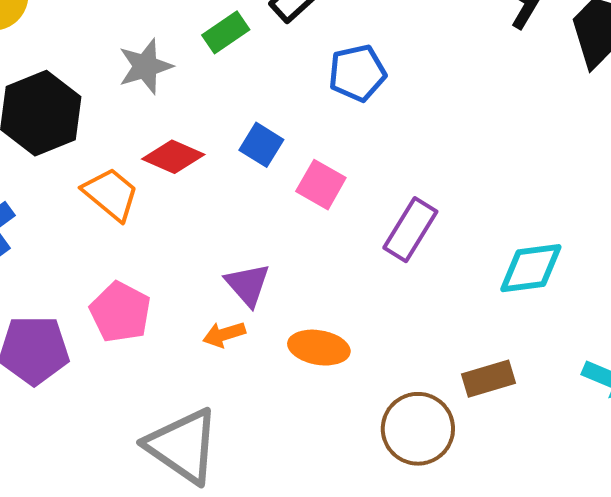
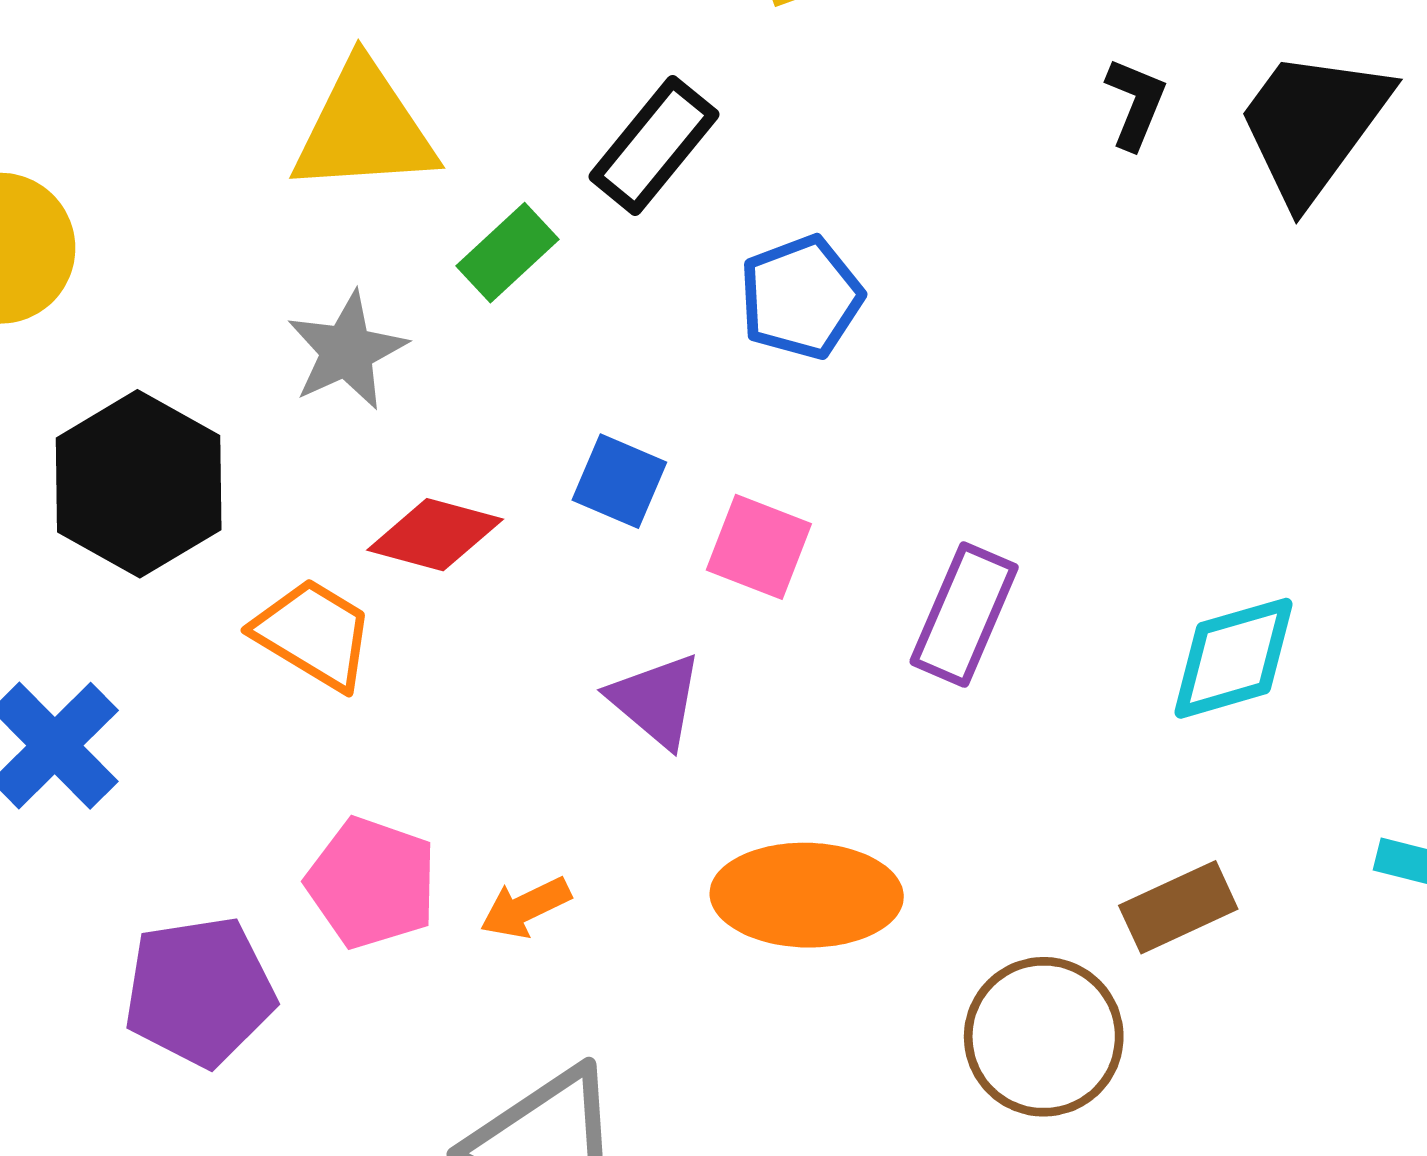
purple triangle: (248, 285) -> (656, 700), moved
orange arrow: (224, 334) -> (525, 908), moved
orange ellipse: (319, 348) -> (807, 895), size x1.4

